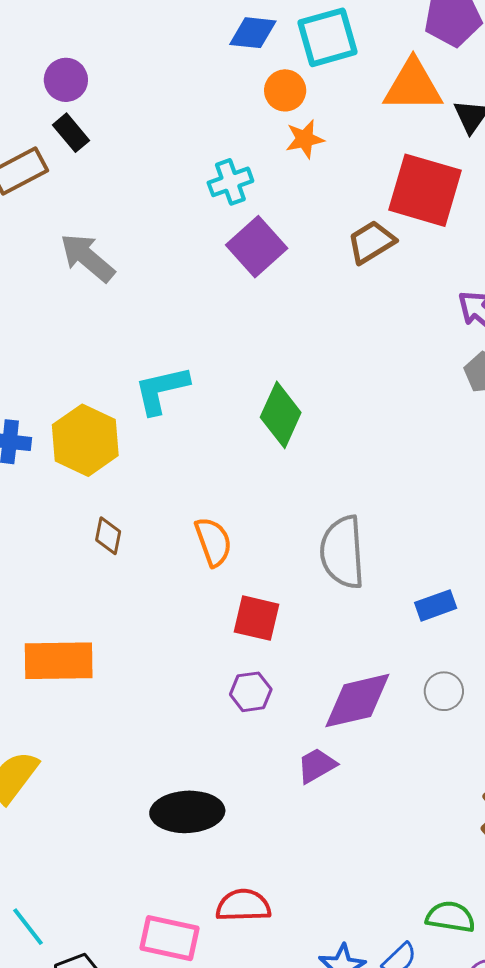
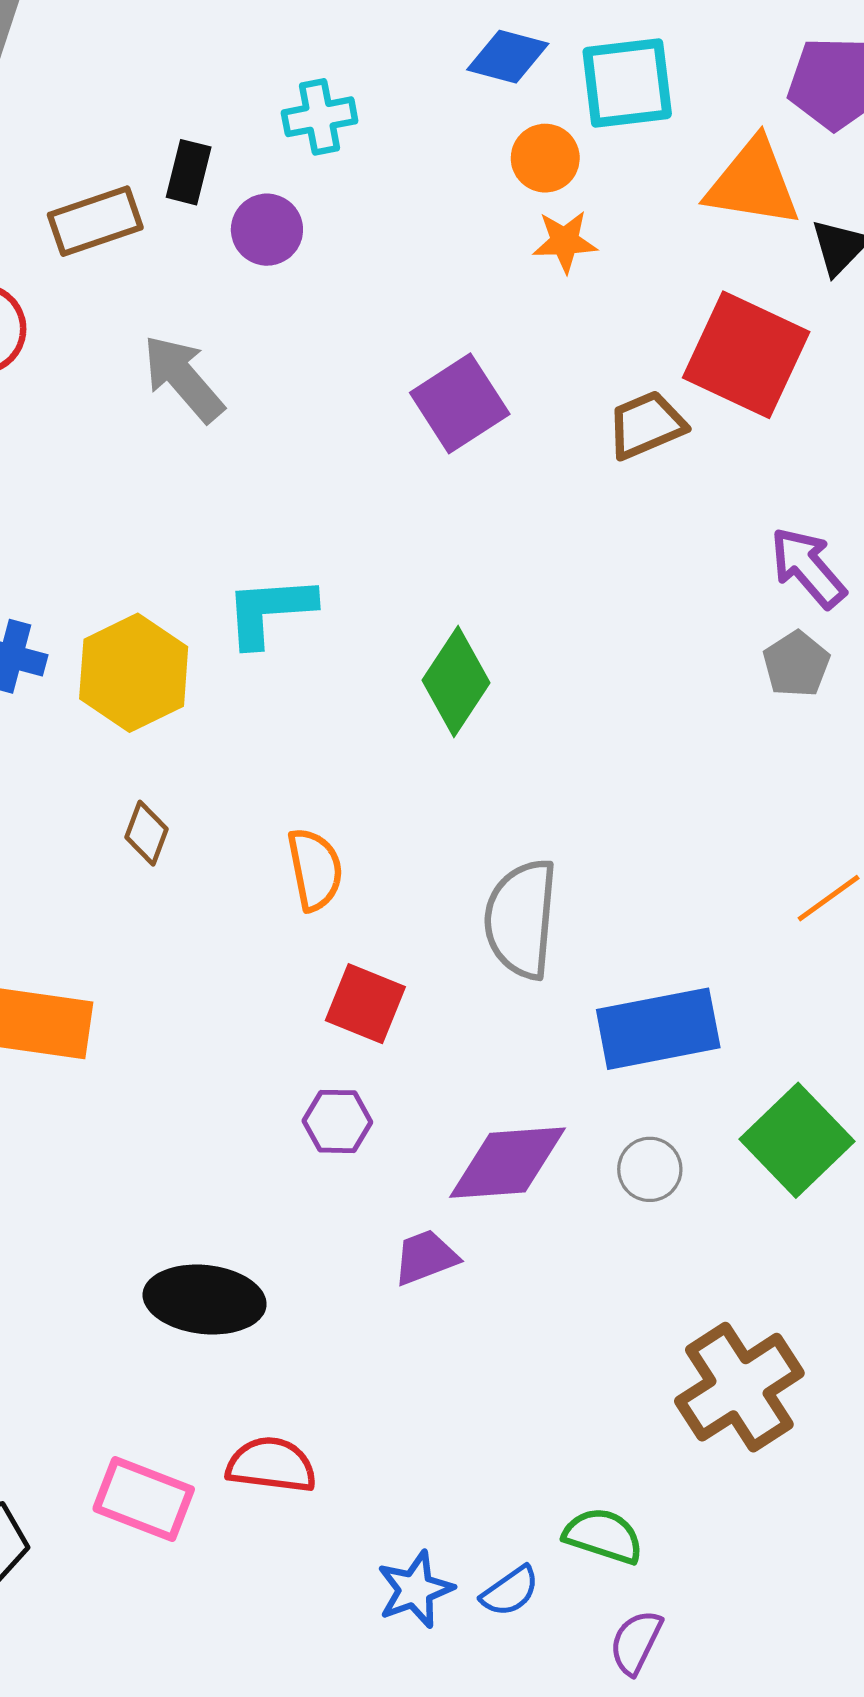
purple circle: (66, 80) -> (267, 230), moved
black rectangle: (71, 133) -> (189, 172), turned 45
cyan cross: (230, 182) -> (320, 117), moved
blue rectangle: (436, 605) -> (658, 1029), size x1.8

